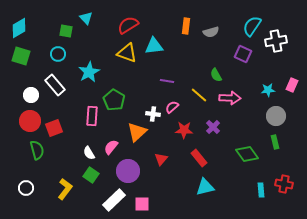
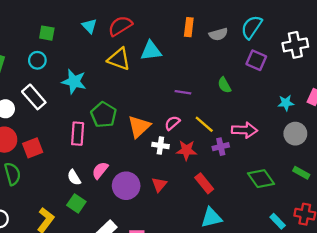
cyan triangle: (86, 18) -> (89, 26), moved
cyan semicircle: (252, 26) -> (252, 27), moved
cyan star: (89, 72) -> (74, 82), turned -30
purple line: (167, 81) -> (183, 92), moved
yellow line: (199, 95) -> (204, 124), moved
pink arrow: (230, 98) -> (244, 130), moved
white cross: (153, 114) -> (160, 145), moved
purple cross: (213, 127) -> (221, 147), turned 32
orange triangle: (137, 132) -> (139, 127), moved
green rectangle: (275, 142) -> (301, 173), moved, turned -48
purple circle: (128, 171) -> (126, 186), moved
cyan rectangle: (261, 190) -> (278, 221), turned -40

